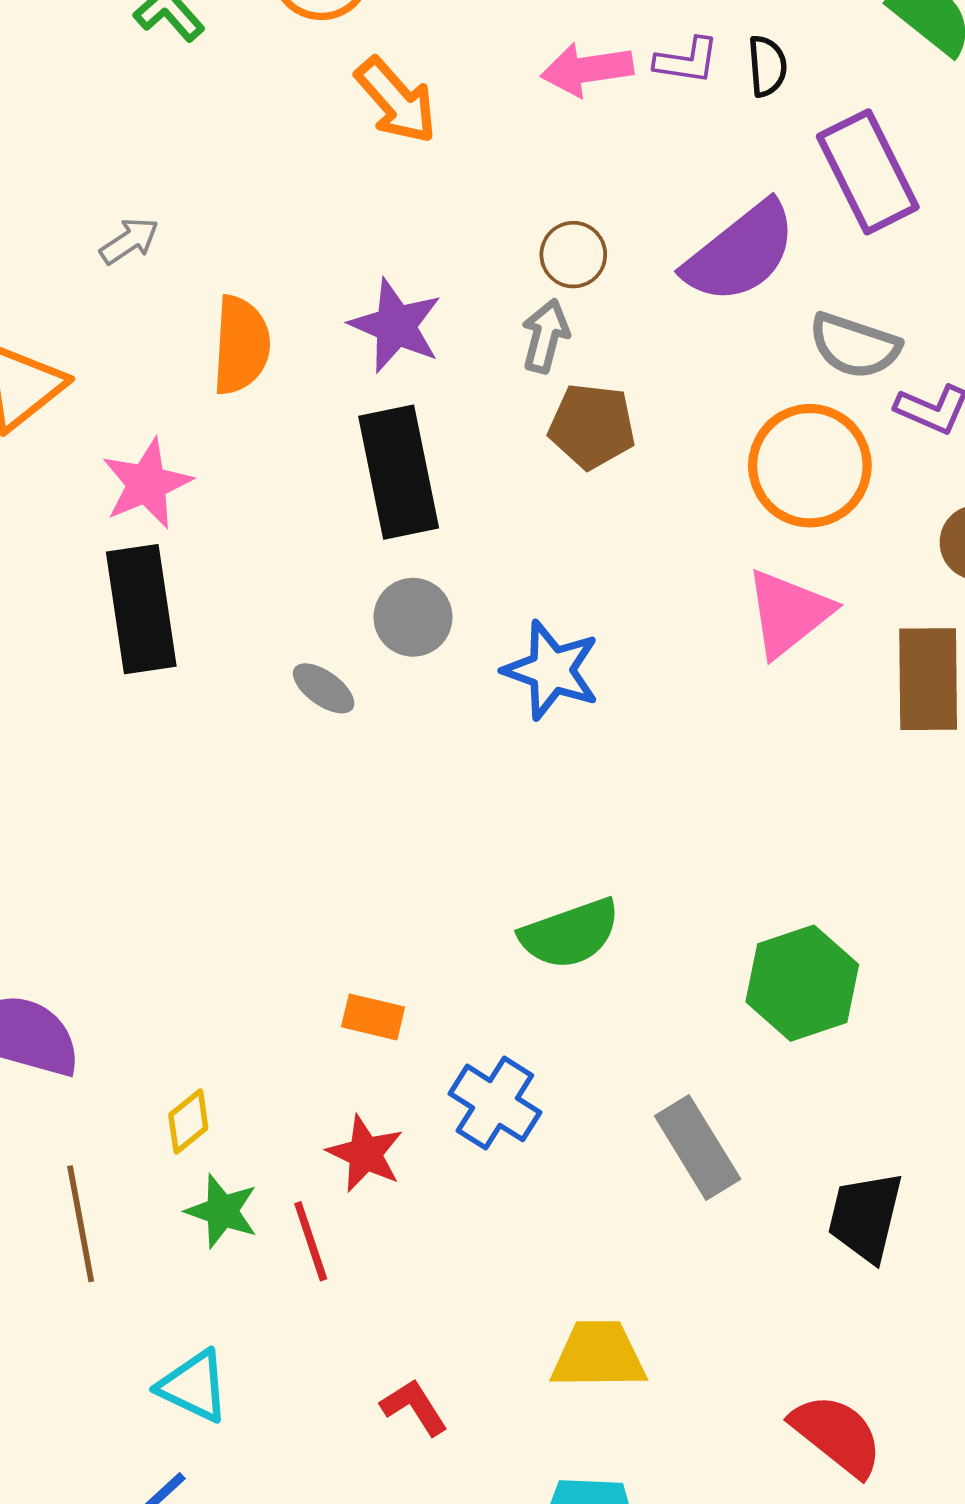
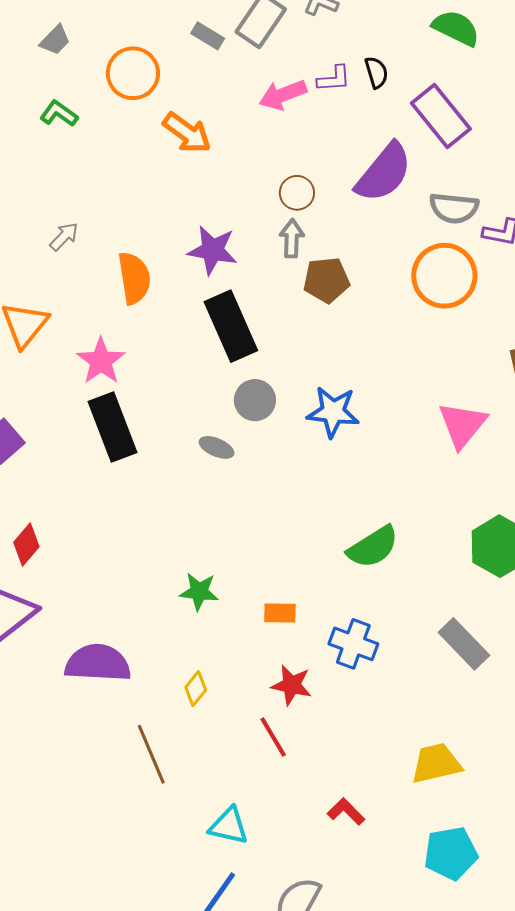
pink triangle: (788, 613) -> (462, 425), moved
green star: (222, 1211) -> (199, 592), moved

